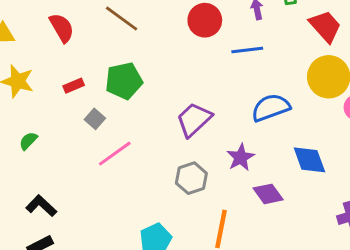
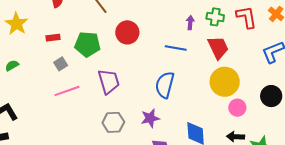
red circle: (205, 20) -> (127, 32), moved
red trapezoid: (325, 26) -> (218, 48), moved
blue semicircle: (271, 108) -> (165, 85), moved, turned -72
purple trapezoid: (194, 119) -> (109, 81), moved, turned 100

